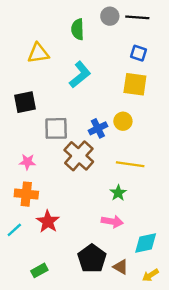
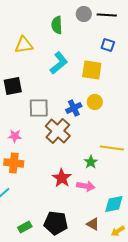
yellow square: (135, 84) -> (92, 70), moved
yellow line: (130, 164) -> (112, 148), moved
red star: (48, 221) -> (62, 178), moved
black pentagon: (92, 259) -> (56, 223), moved, turned -30

